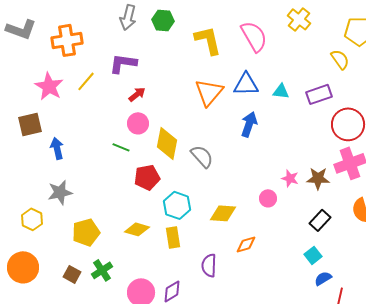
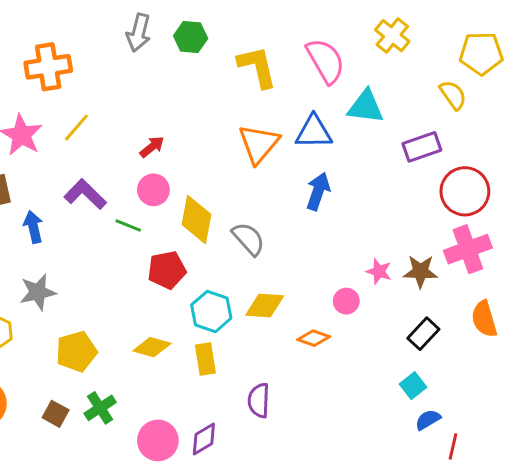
purple L-shape: (123, 63) -> (85, 194), moved, turned 36
cyan triangle: (281, 91) -> (366, 107), moved, size x1.5
yellow diamond: (223, 213) -> (265, 306), moved
orange diamond: (246, 244) -> (314, 338), moved, turned 35

